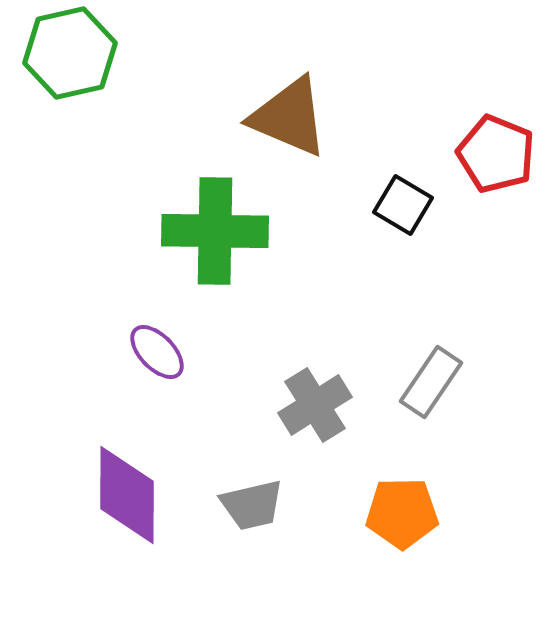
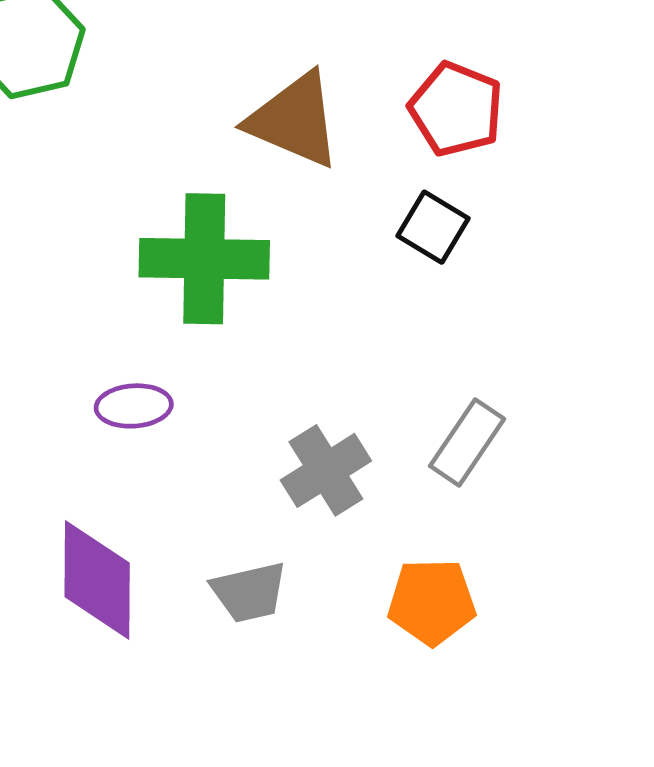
red pentagon: (496, 154) -> (456, 109), moved
purple ellipse: (157, 352) -> (134, 406), turned -50

